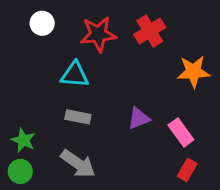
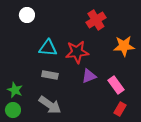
red star: (98, 34) -> (77, 52), moved

